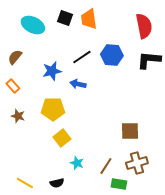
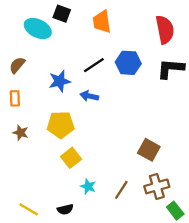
black square: (65, 18) -> (62, 14), moved
orange rectangle: (13, 86) -> (15, 98), turned 40
brown square: (130, 131) -> (149, 150), turned 30
green rectangle: (119, 184) -> (175, 211), moved, turned 42

